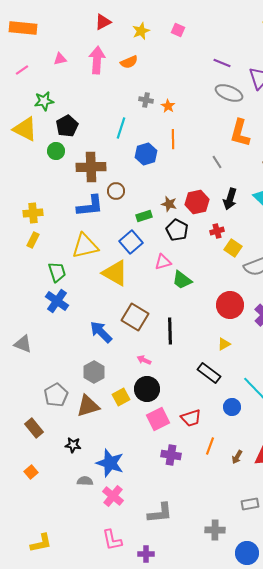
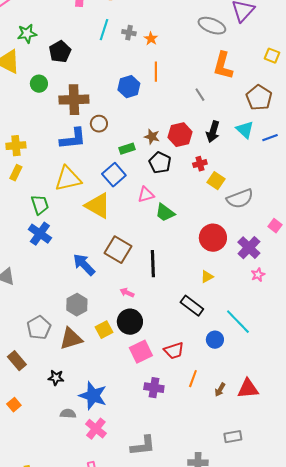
black pentagon: (67, 126) -> (60, 52), moved
cyan line: (121, 128) -> (104, 30), moved

